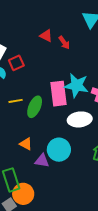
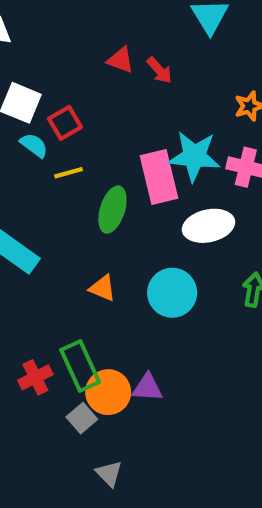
yellow line: (16, 101) -> (69, 173), moved
purple triangle: (42, 161) -> (147, 388), moved

